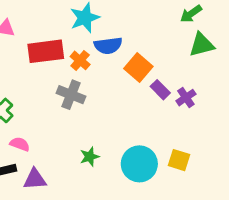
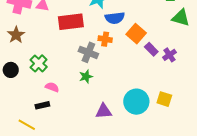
green triangle: (202, 45) -> (181, 18), turned 30
orange cross: (80, 60) -> (105, 39), moved, turned -32
green star: (90, 157) -> (86, 77), moved
purple triangle: (35, 179) -> (104, 111), moved

